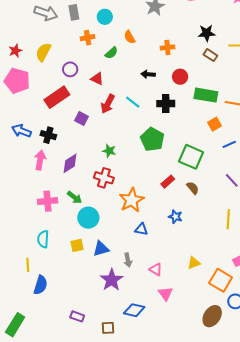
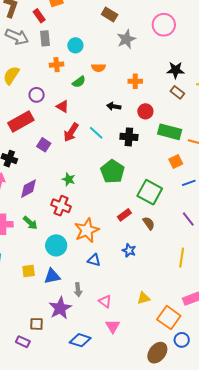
orange semicircle: (130, 37) -> (98, 68), turned -64
cyan circle: (88, 218) -> (56, 245), moved
brown square: (108, 328) -> (37, 324), moved

